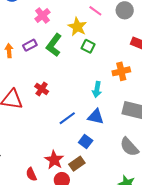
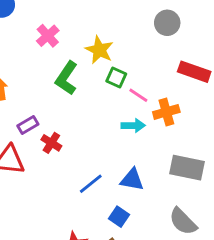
pink line: (95, 11) -> (138, 95), moved
purple rectangle: (30, 45) -> (28, 125), moved
cyan arrow: (97, 90) -> (133, 126), moved, turned -98

